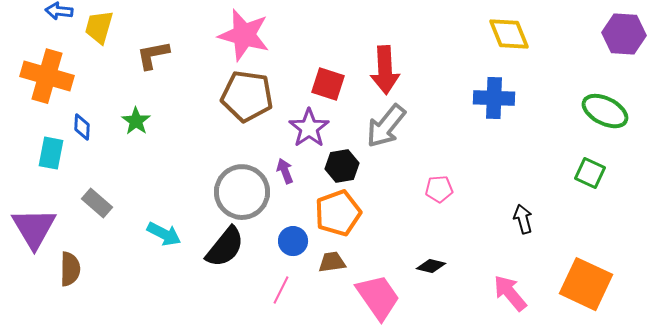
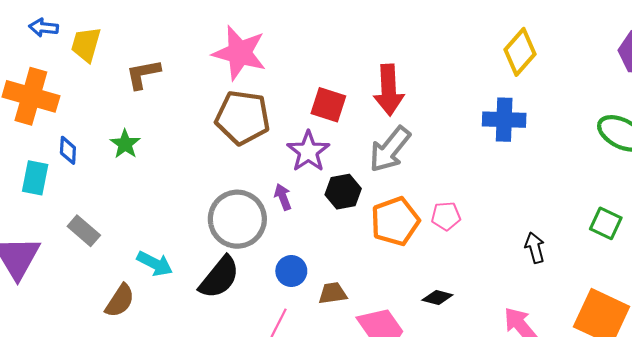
yellow diamond: (509, 34) -> (520, 52), turned 63
green square: (590, 173) -> (606, 223), moved
orange pentagon: (338, 213) -> (395, 221), moved
brown semicircle: (70, 269) -> (120, 301), moved, turned 32

